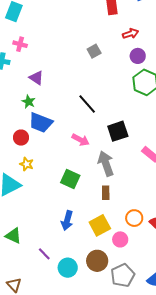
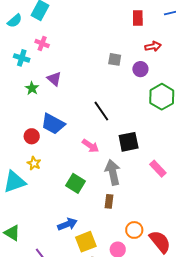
gray square: (94, 51) -> (115, 59), turned 32
purple circle: (138, 56) -> (140, 69), moved
green star: (29, 102) -> (32, 88), moved
blue arrow: (67, 220) -> (67, 224), turned -132
yellow square: (100, 225) -> (86, 242), moved

